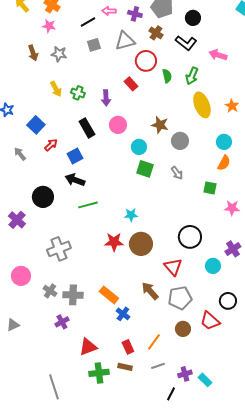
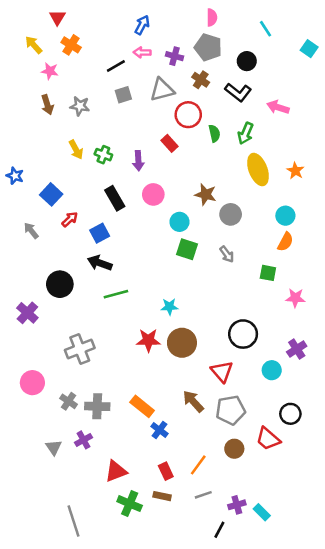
pink star: (49, 26) -> (50, 71), moved
gray triangle: (13, 325) -> (54, 447), moved, turned -40
green cross: (99, 373) -> (130, 504), turned 30

